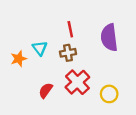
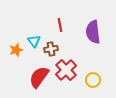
brown cross: (68, 53) -> (51, 49), moved
red semicircle: (46, 90) -> (39, 77), size x1.6

